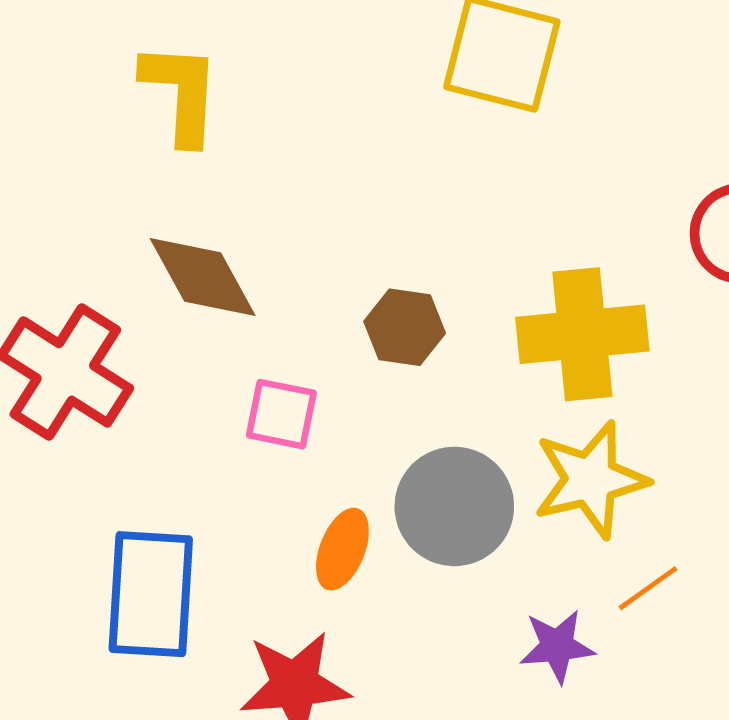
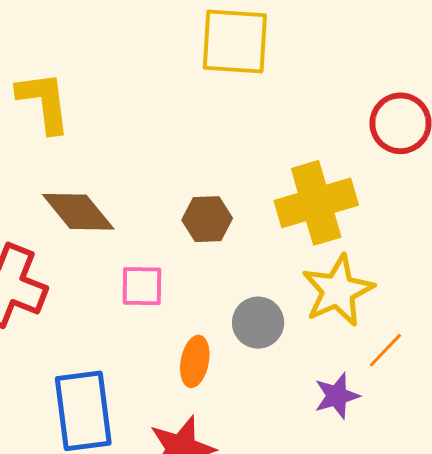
gray circle: (454, 506) -> (258, 323), size x0.7

